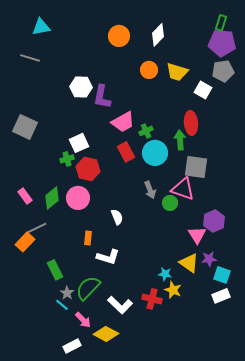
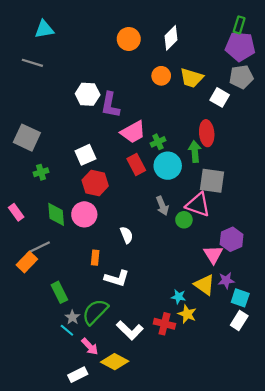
green cross: (67, 159) -> (41, 172), moved
pink rectangle: (25, 196) -> (16, 212), moved
green diamond: (52, 198) -> (56, 214), turned -55
white rectangle: (221, 296) -> (239, 321), turned -36

